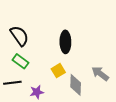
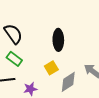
gray diamond: (76, 85) -> (68, 82), turned 55

